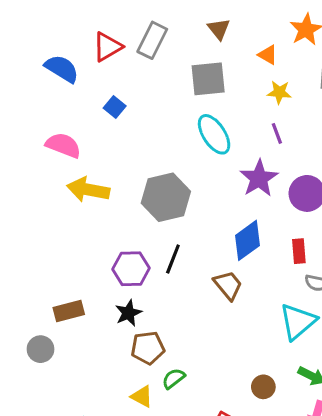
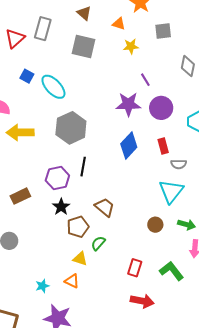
gray square: (208, 79) -> (83, 47), turned 30
purple line: (277, 133) -> (145, 80), moved
cyan ellipse: (214, 134) -> (53, 87), moved
purple star: (259, 178) -> (128, 104), turned -30
brown trapezoid: (228, 285) -> (105, 207), moved
brown rectangle: (69, 311) -> (20, 196), moved
brown circle: (263, 387) -> (155, 225), moved

